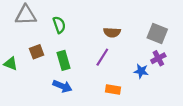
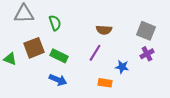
brown square: (37, 52) -> (34, 48), size x1.5
green rectangle: (63, 60) -> (59, 56), turned -48
blue star: (141, 71) -> (122, 67), moved

